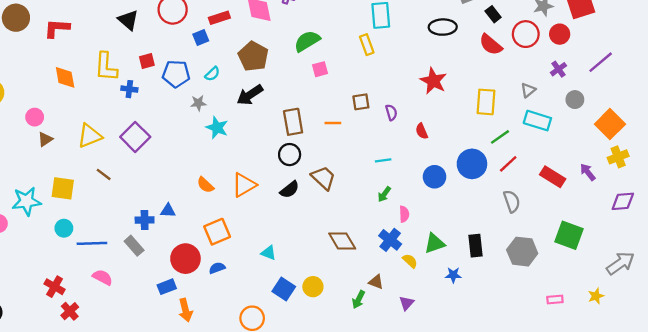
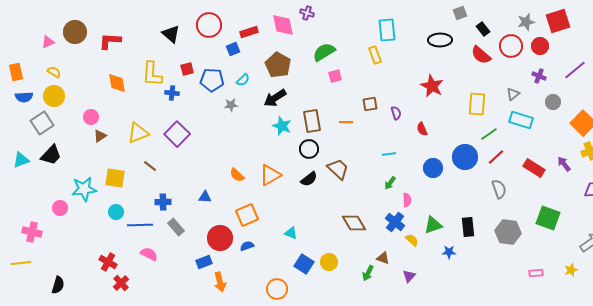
purple cross: (558, 69) -> (539, 76), turned -32
cyan star: (217, 128) -> (282, 126), moved
blue cross: (145, 220) -> (163, 202), moved

